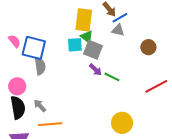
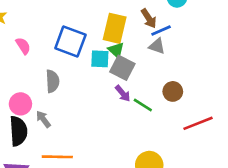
brown circle: (148, 47) -> (173, 91), moved
blue square: (34, 48) -> (70, 41), moved
gray arrow: (40, 106) -> (43, 119), moved

